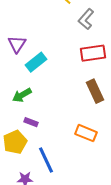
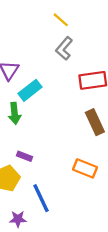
gray L-shape: (86, 19) -> (64, 48), moved
green arrow: (22, 95) -> (15, 113), moved, turned -66

